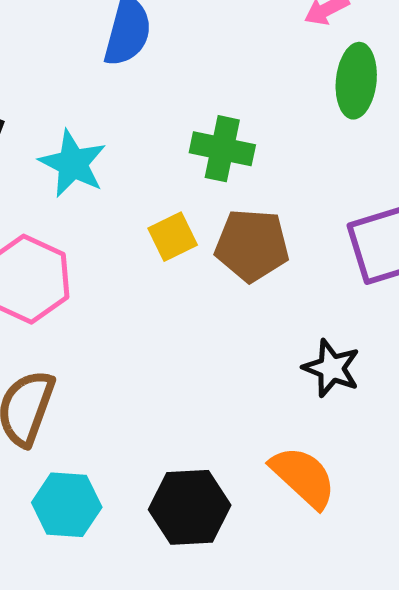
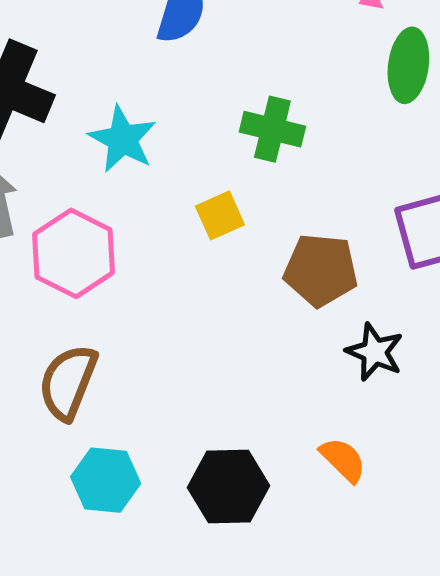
brown pentagon: (252, 245) -> (321, 270), moved
orange semicircle: (303, 477) -> (343, 460), size x0.7

